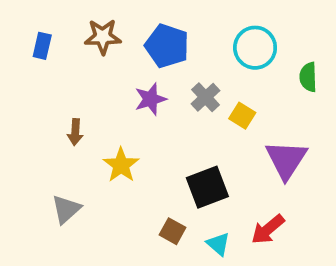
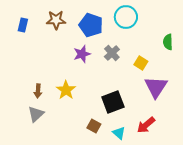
cyan circle: (255, 48) -> (126, 17), moved
yellow square: (242, 116) -> (141, 63), moved
brown arrow: (75, 132) -> (38, 91), moved

